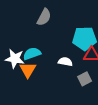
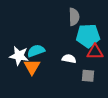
gray semicircle: (44, 17) -> (74, 17), moved, turned -30
gray square: (85, 79) -> (88, 76), turned 32

